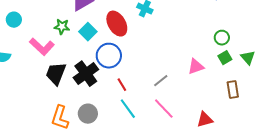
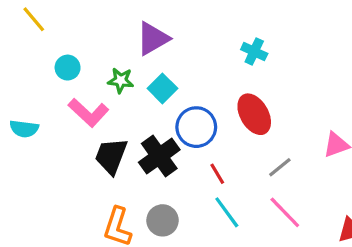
cyan circle: (14, 20) -> (68, 68), moved
red ellipse: (117, 24) -> (254, 114), moved

